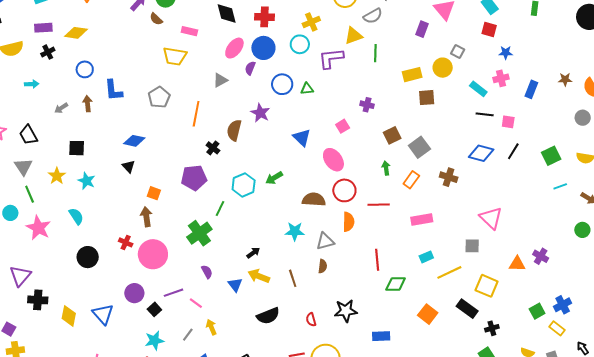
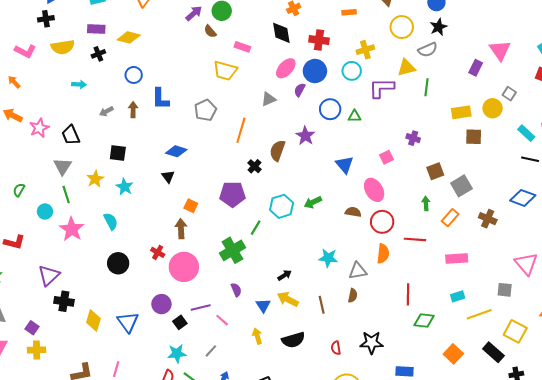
brown semicircle: (314, 200) -> (353, 212), moved, size x0.7
yellow arrow: (211, 327) -> (257, 336), moved

